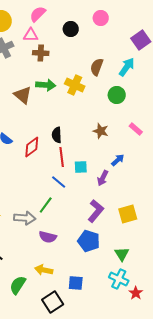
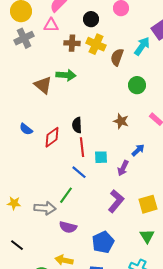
brown cross: (41, 53) -> (72, 43), moved
cyan arrow: (127, 67) -> (142, 46), moved
yellow cross: (75, 85) -> (96, 44), moved
blue pentagon: (89, 241) -> (103, 242), moved, turned 30
green triangle: (122, 254) -> (147, 236), moved

